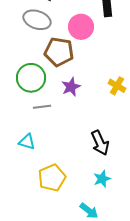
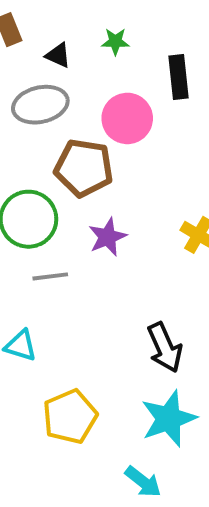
gray ellipse: (37, 20) -> (40, 105), turned -32
cyan star: (102, 179) -> (169, 419), size x1.6

